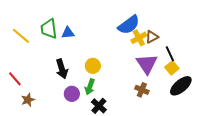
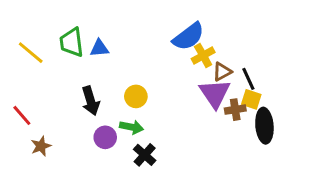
brown triangle: (152, 37) -> (222, 72), moved
yellow square: (172, 68) -> (251, 99), turned -32
black ellipse: (181, 86) -> (264, 126), turned -55
green arrow: (90, 87) -> (131, 127), turned -98
brown cross: (142, 90) -> (235, 110), moved, turned -32

